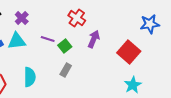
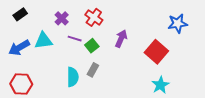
purple cross: (22, 18) -> (62, 18), moved
red cross: (77, 18) -> (94, 17), moved
cyan semicircle: (30, 77) -> (73, 77), moved

